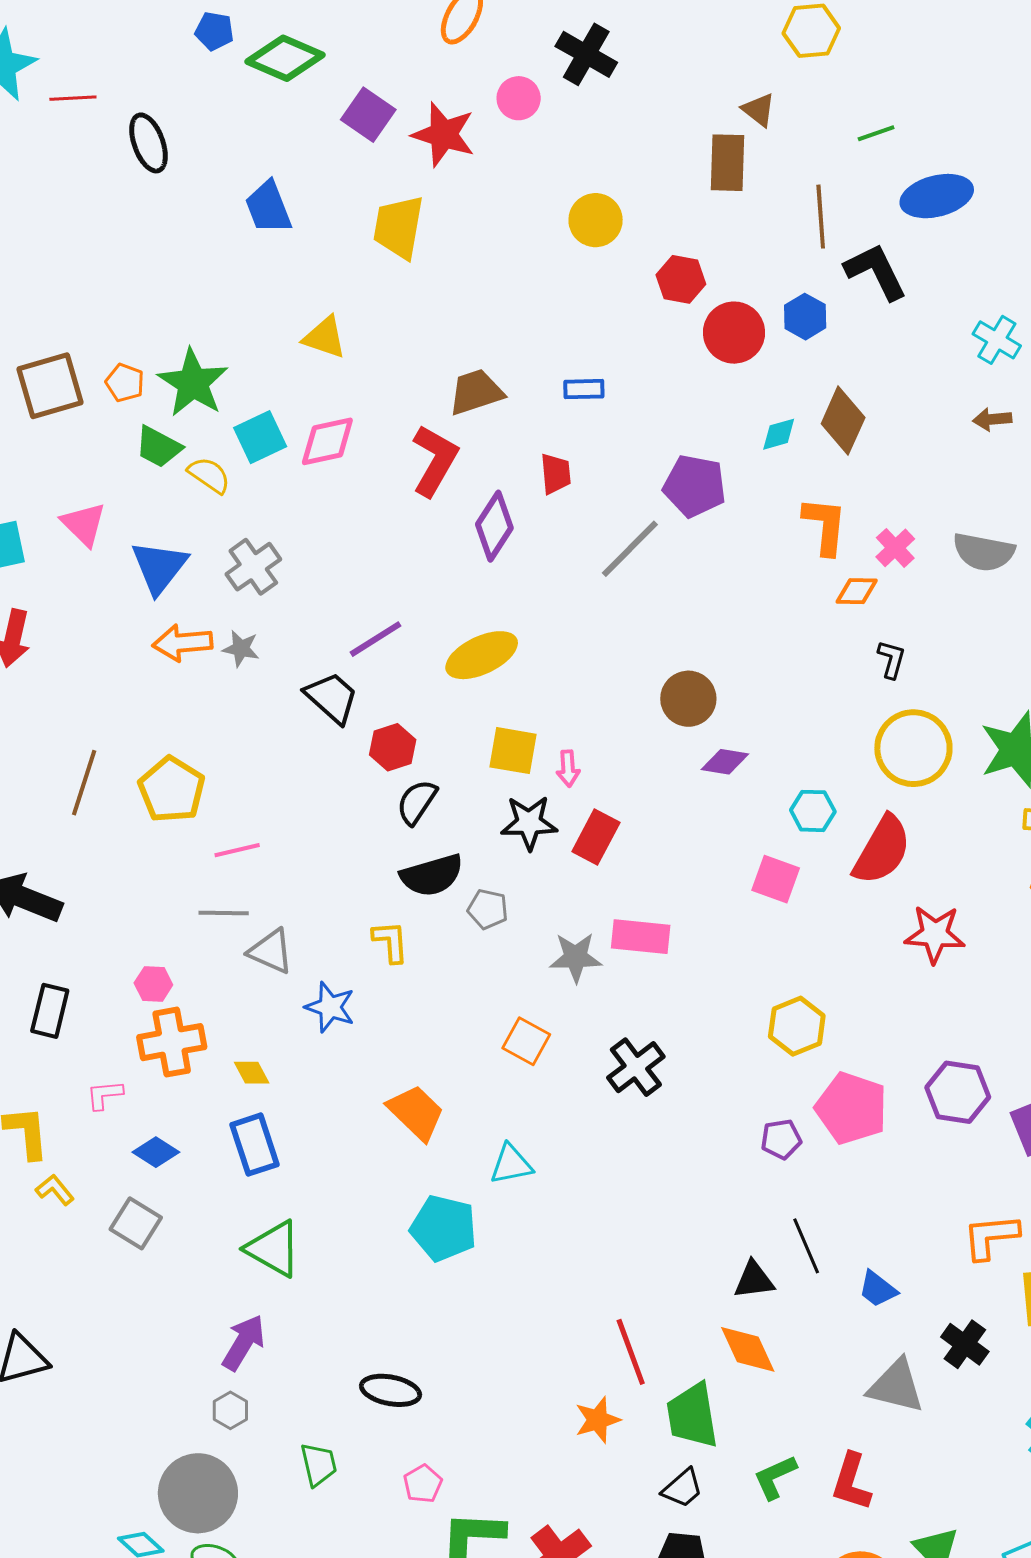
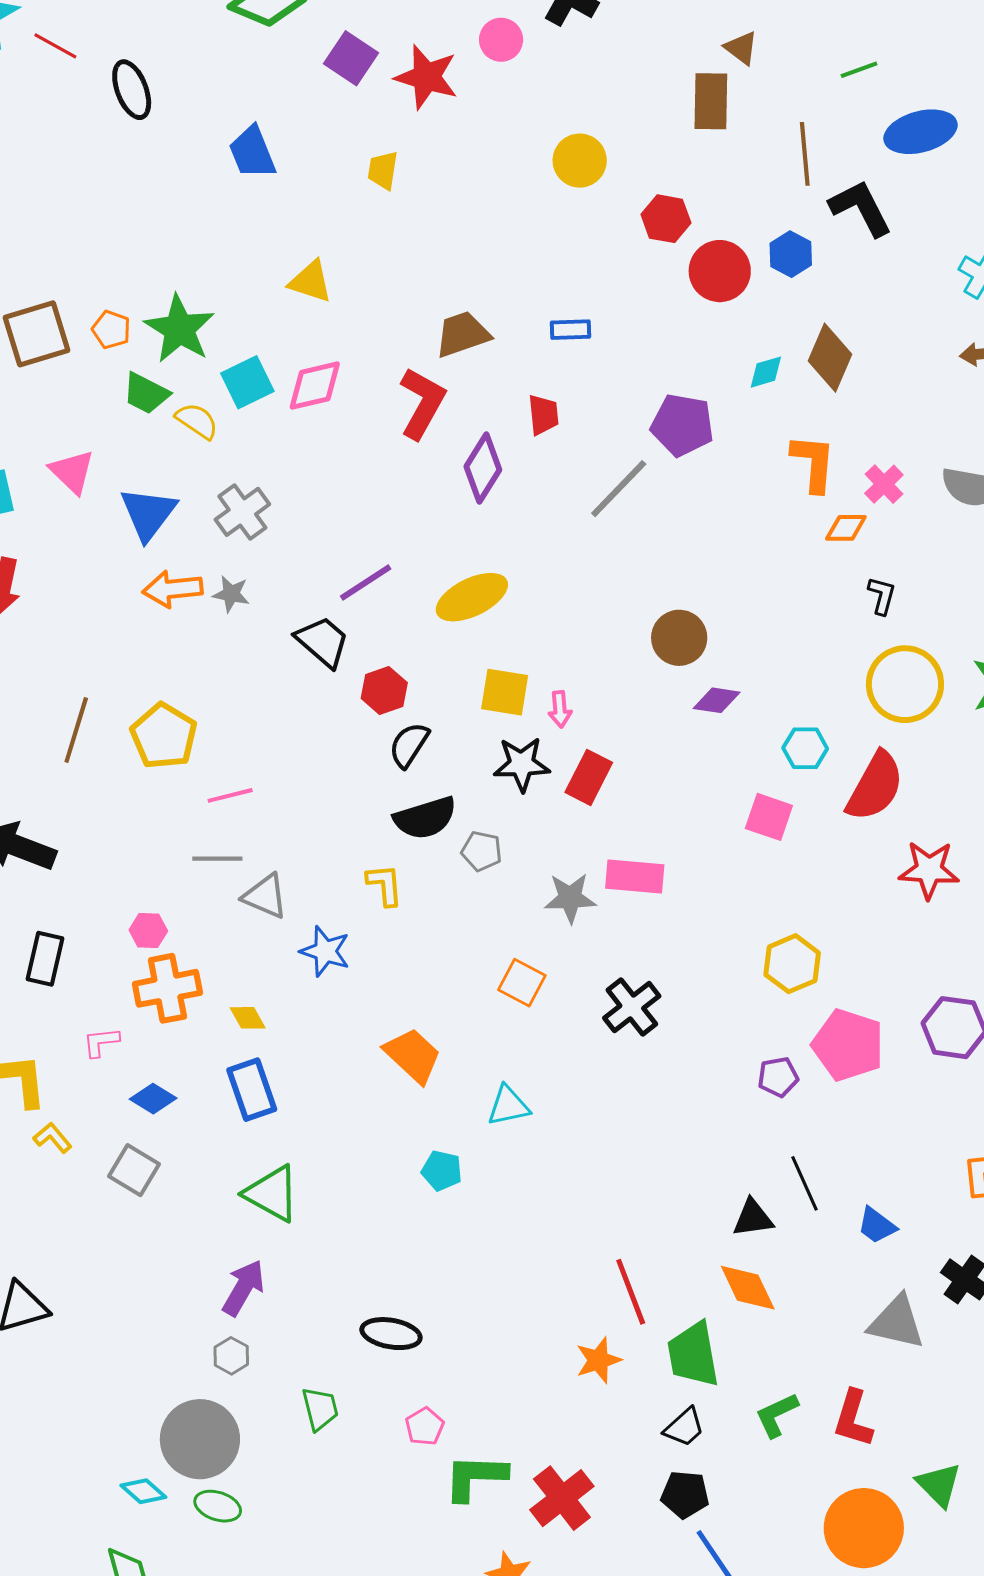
red line: (73, 98) -> (55, 46), turned 33
yellow trapezoid: (399, 227) -> (383, 170), size x0.6
cyan pentagon: (444, 1228) -> (442, 1171), size x0.6

